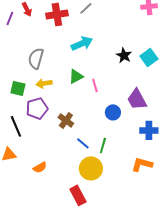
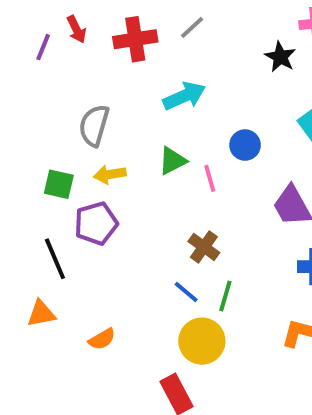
black star: (124, 55) -> (280, 57), moved
blue circle: (113, 112) -> (245, 145), moved
brown cross: (66, 120) -> (204, 247), moved

